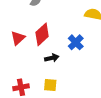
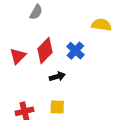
blue cross: (76, 42) -> (75, 51), moved

